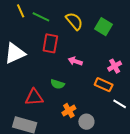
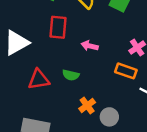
red triangle: (34, 97) -> (39, 80), moved

